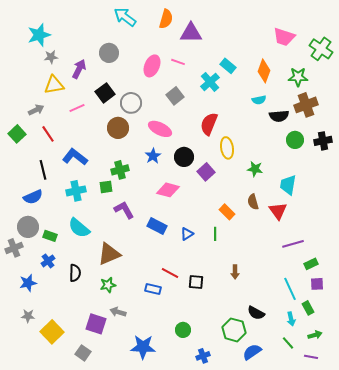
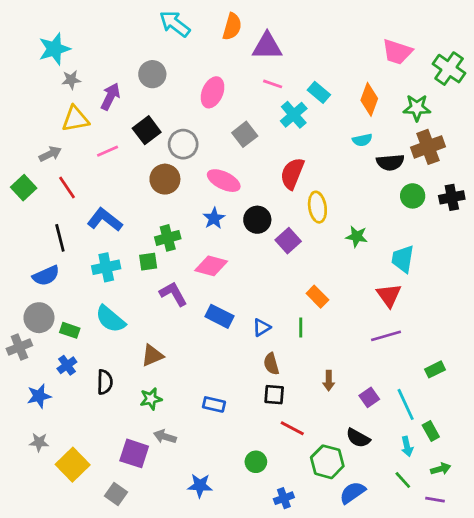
pink line: (178, 62) -> (273, 84), moved
pink diamond: (168, 190) -> (211, 266), moved
brown semicircle: (253, 202) -> (271, 364), moved
purple line: (293, 244) -> (386, 336), moved
brown triangle: (109, 254) -> (152, 355), size x0.7
red line: (170, 273) -> (292, 428), moved
purple square: (317, 284) -> (369, 397), moved, turned -32
blue star: (143, 347) -> (200, 486), size x0.7

